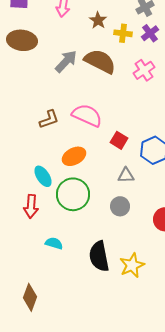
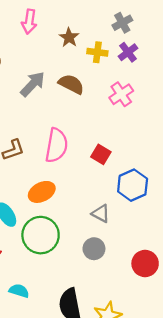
brown semicircle: (100, 61) -> (71, 84), size x0.7
pink semicircle: (87, 115) -> (56, 145), turned 76
red square: (119, 140) -> (101, 154), moved
gray triangle: (126, 175) -> (101, 214), turned 30

